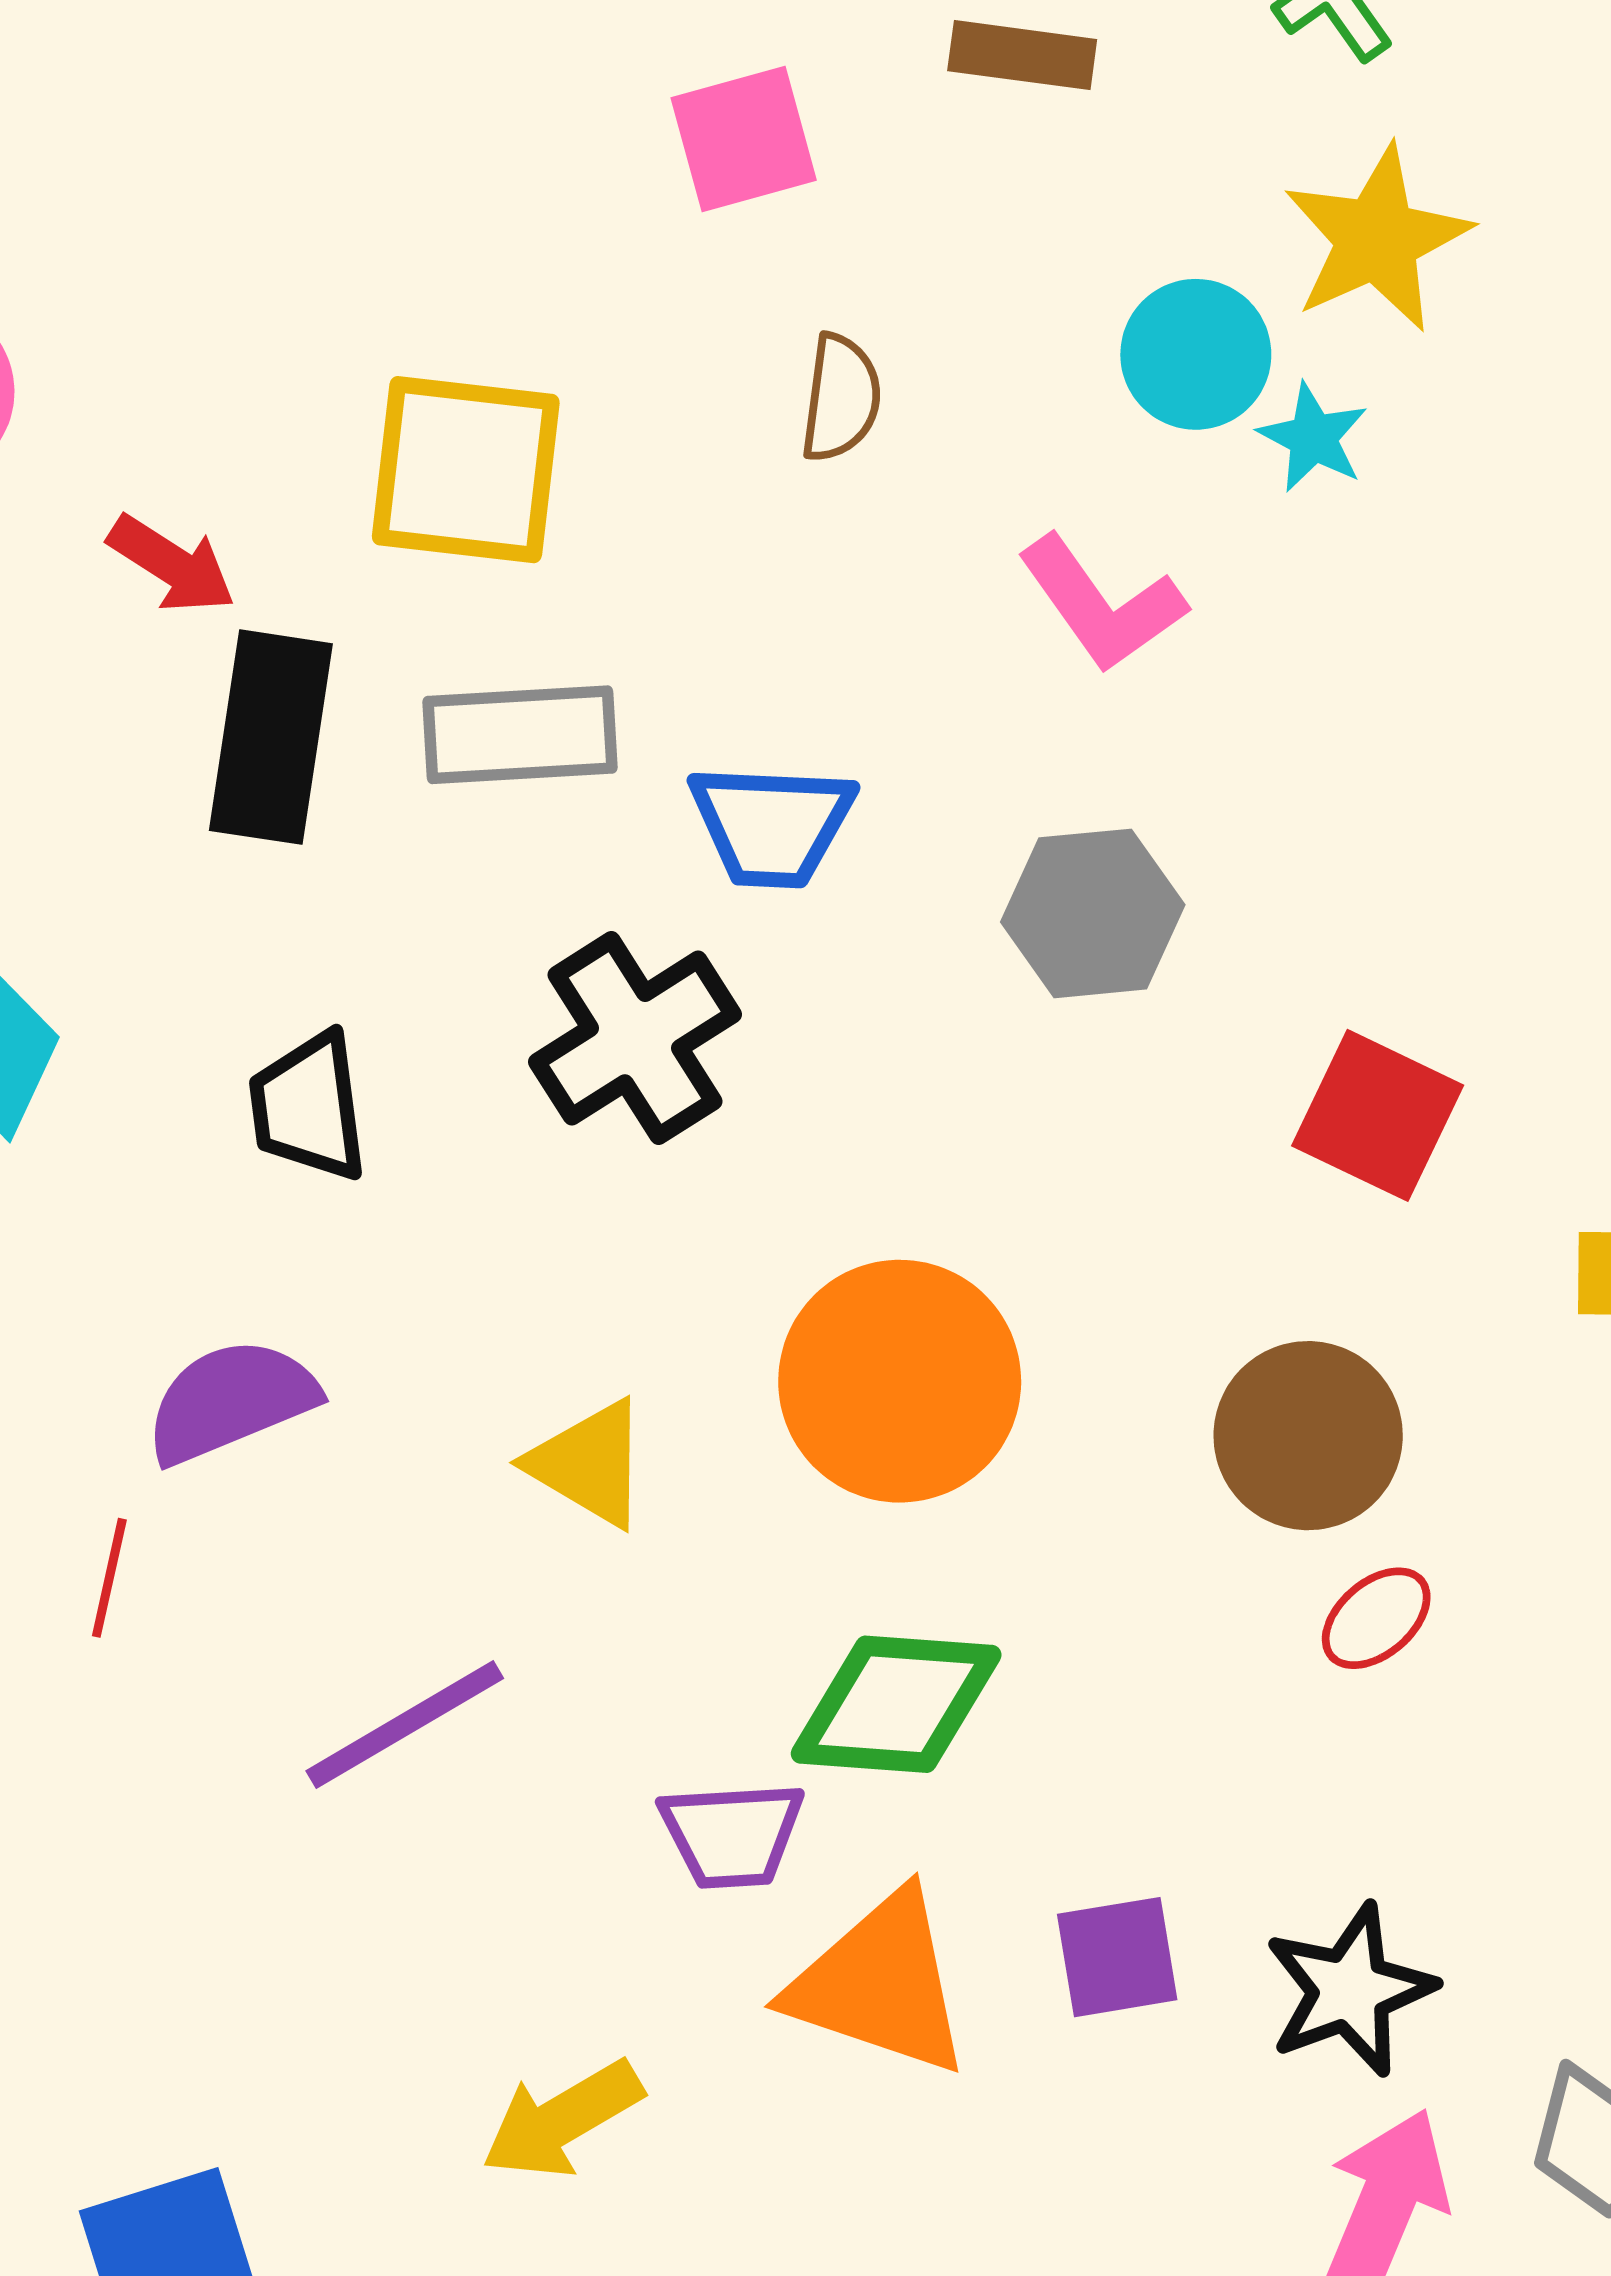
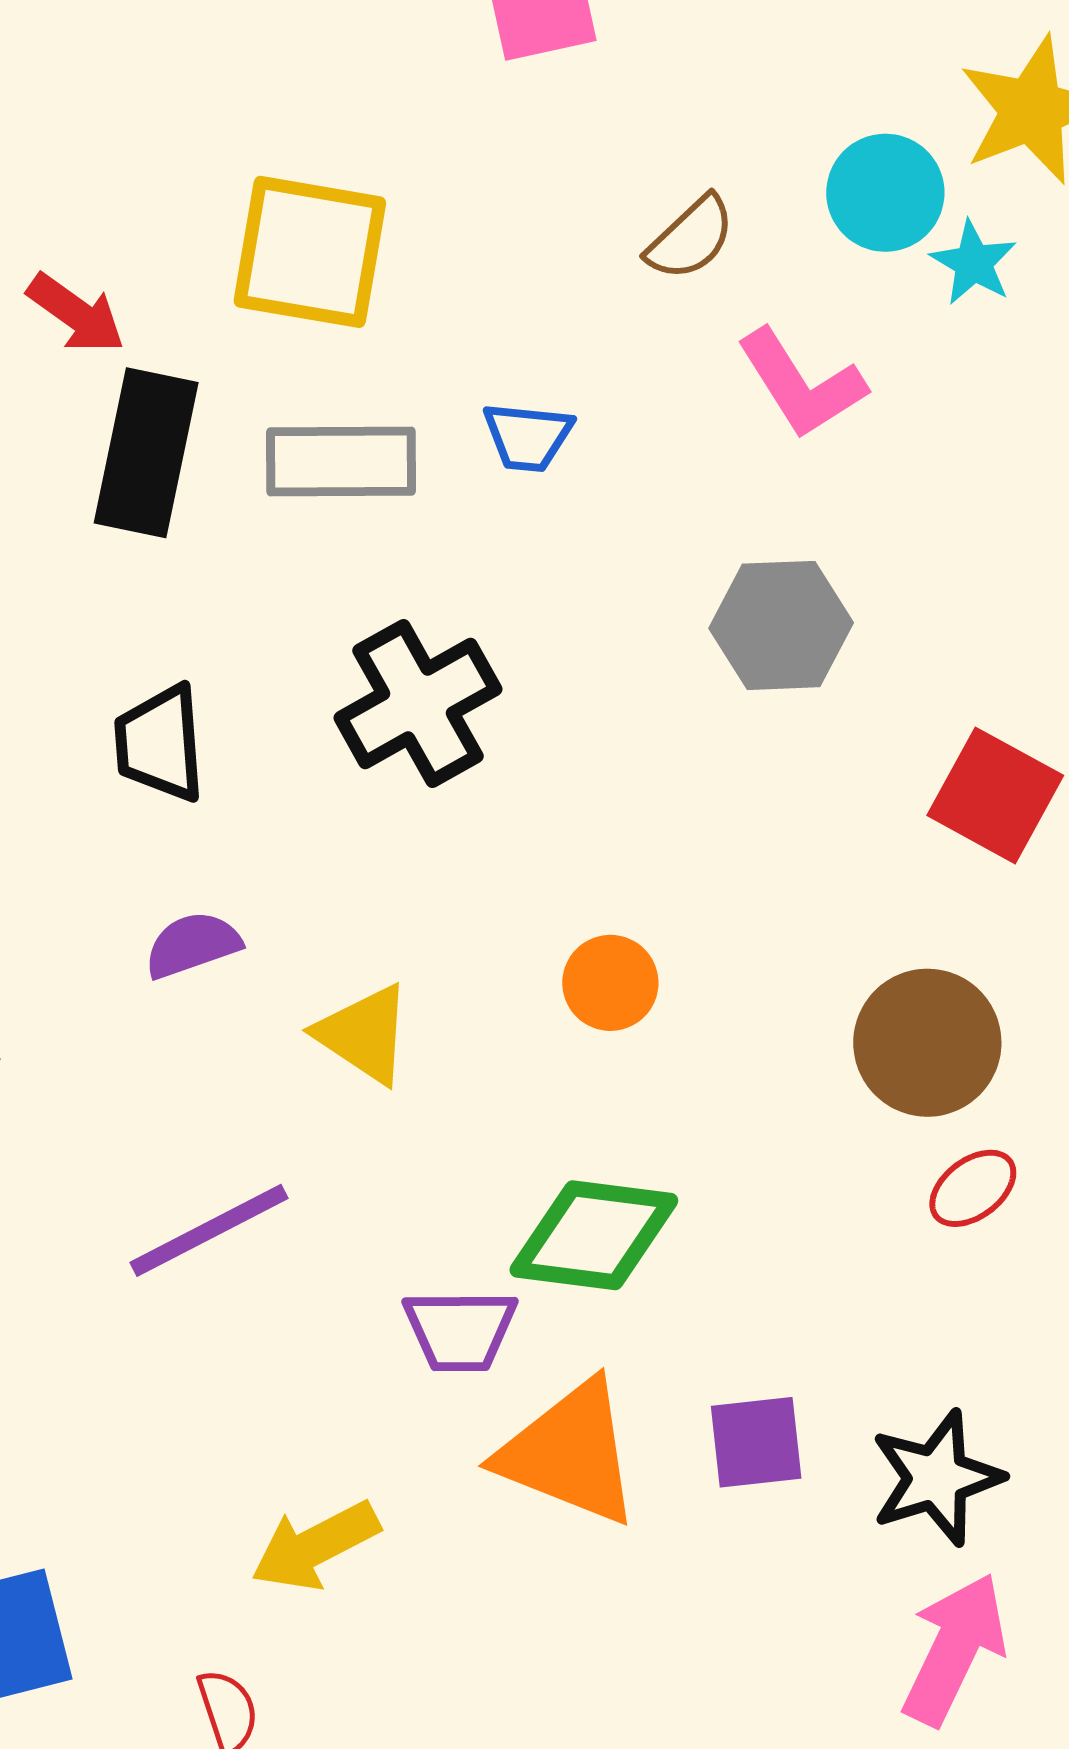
brown semicircle: (841, 398) -> (691, 238), moved, turned 36
blue trapezoid: (772, 825) -> (528, 437), moved, size x0.7
orange circle: (900, 1381) -> (610, 983), size x0.5
purple semicircle: (231, 1401) -> (193, 945), moved, size x0.7

